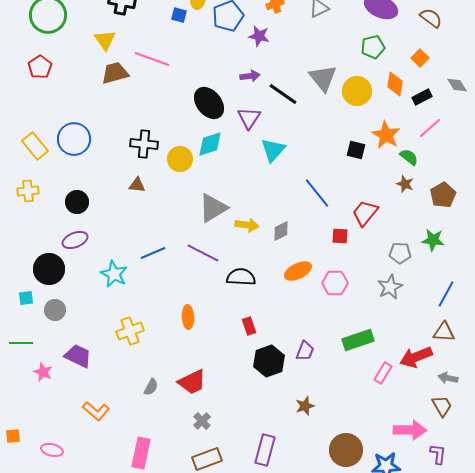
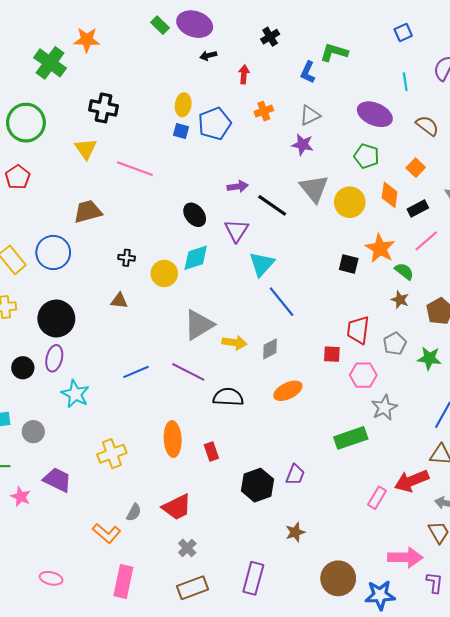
blue square: (179, 15) -> (181, 131), moved
purple star: (259, 36) -> (303, 145), moved
green pentagon: (373, 47) -> (366, 156), turned 30
brown trapezoid: (115, 73) -> (88, 212), moved
black ellipse: (209, 103) -> (195, 215), size x0.7
black cross: (144, 144) -> (127, 258), size x0.6
blue line: (317, 193) -> (282, 302), moved
black circle: (77, 202) -> (56, 319), size x1.5
red trapezoid: (365, 213) -> (358, 330), turned -32
purple ellipse: (75, 240) -> (54, 358), turned -55
gray pentagon: (400, 253) -> (395, 344), moved, turned -30
black circle: (49, 269) -> (23, 368), moved, size x0.7
cyan star: (114, 274) -> (75, 394), moved
pink hexagon: (335, 283) -> (363, 375), moved
orange ellipse: (188, 317) -> (173, 439), size x1.4
red rectangle: (249, 326) -> (211, 452), moved
green rectangle: (358, 340) -> (351, 438), moved
orange L-shape: (96, 411) -> (107, 533), moved
pink ellipse: (52, 450) -> (51, 578), moved

